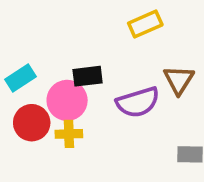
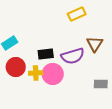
black rectangle: (88, 76) -> (46, 54), moved
pink circle: (67, 100) -> (53, 74), moved

